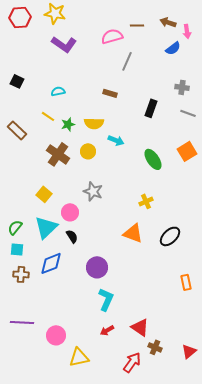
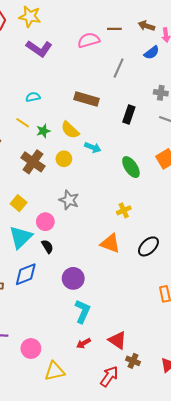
gray line: (127, 61) -> (119, 68), moved
brown rectangle: (110, 93) -> (87, 99), size x1.6
yellow semicircle: (94, 123) -> (70, 130), turned 42

